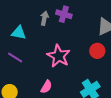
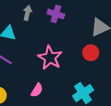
gray arrow: (44, 18) -> (27, 13), moved

